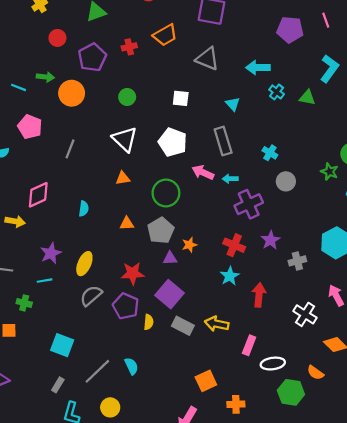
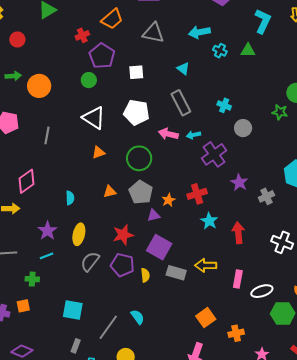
purple pentagon: (92, 57) -> (102, 56), moved
cyan semicircle: (84, 209) -> (70, 198), moved
red cross: (234, 245) -> (197, 194), moved, turned -30

